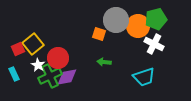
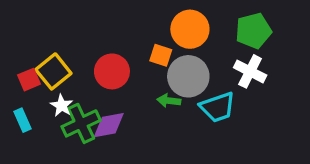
gray circle: (116, 20) -> (188, 76), moved
orange circle: (138, 26) -> (190, 29), moved
red circle: (58, 58) -> (112, 71), moved
cyan trapezoid: (144, 77) -> (218, 107), moved

